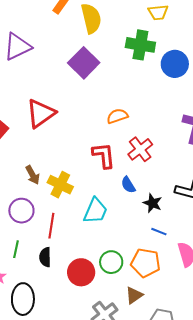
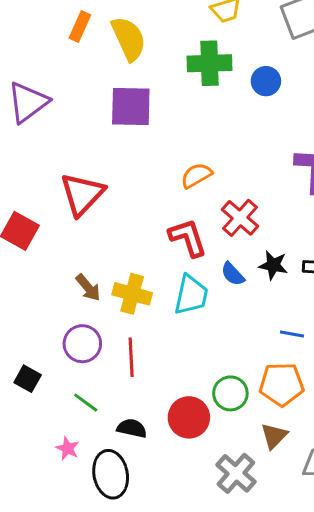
purple square: (84, 63) -> (131, 107), turned -32
blue circle: (175, 64) -> (266, 81), size x0.7
black star: (153, 203) -> (273, 265), moved
cyan trapezoid: (95, 211) -> (191, 295), moved
green line: (16, 249) -> (86, 403), turned -54
black semicircle: (45, 257) -> (132, 428), moved, turned 114

